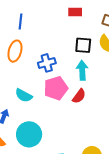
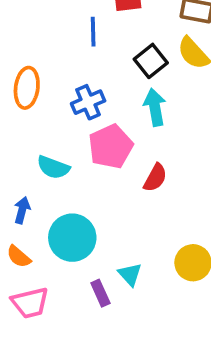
blue line: (21, 22) -> (93, 32), moved
black square: (83, 45) -> (151, 61), turned -36
red semicircle: (79, 96) -> (155, 178), moved

